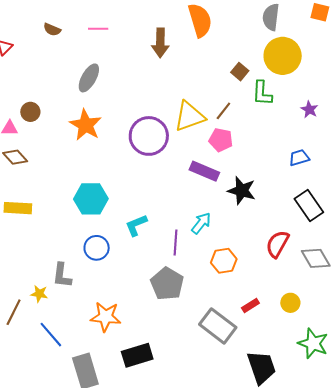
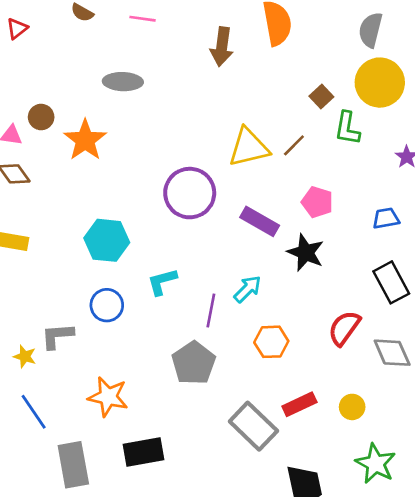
gray ellipse: (89, 78) -> (123, 82), turned 56
orange star: (86, 125) -> (85, 140), moved
purple circle: (149, 136) -> (190, 193), moved
pink pentagon: (221, 140) -> (317, 202), moved
gray L-shape: (62, 275) -> (57, 336), turned 72
red rectangle: (250, 305) -> (299, 404), size x1.4

